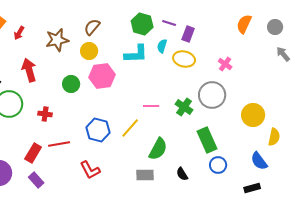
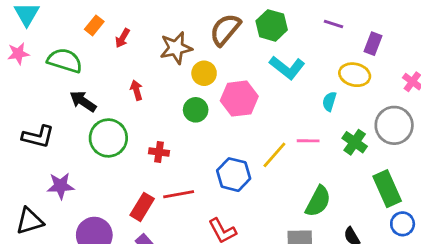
green hexagon: (142, 24) -> (272, 25), moved
brown semicircle: (92, 27) -> (225, 30), size x1.4
purple rectangle: (188, 34) -> (373, 44), moved
cyan semicircle: (162, 46) -> (329, 101), moved
yellow circle: (89, 51) -> (204, 73), moved
cyan L-shape: (136, 54) -> (287, 68), turned 40
red arrow: (29, 70) -> (137, 90), size x0.6
yellow line: (130, 128) -> (274, 155), moved

